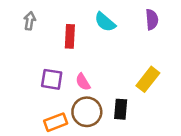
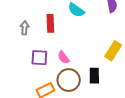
gray arrow: (30, 21) -> (25, 28), moved

